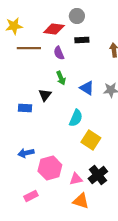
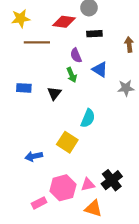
purple semicircle: (59, 53) -> (76, 55), moved
blue triangle: (87, 88) -> (100, 69), moved
blue rectangle: (25, 108) -> (24, 88), moved
yellow square: (91, 140) -> (67, 142), moved
pink hexagon: (50, 168) -> (63, 188), moved

